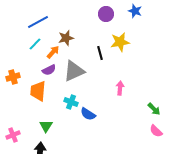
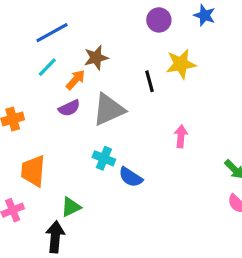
orange trapezoid: (38, 91) -> (33, 171), moved
green triangle: (46, 126) -> (71, 207), moved, turned 32

